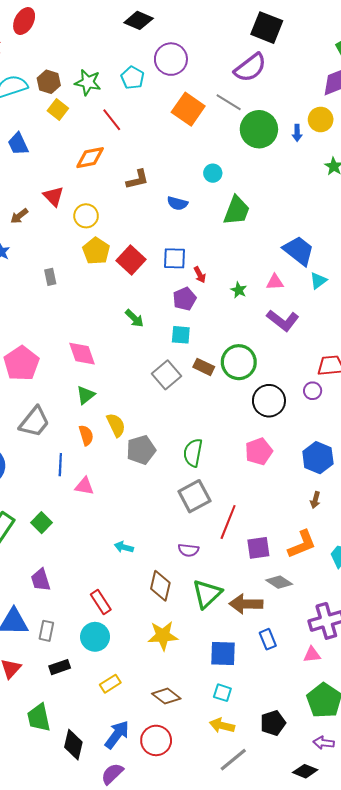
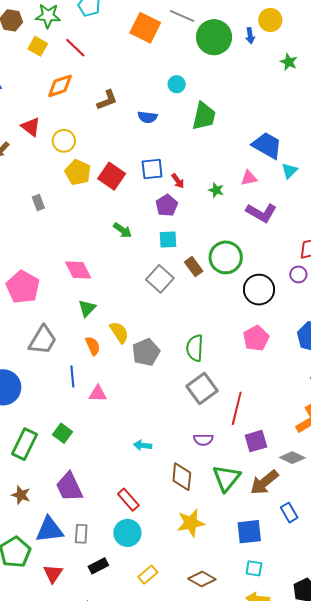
yellow square: (58, 109) -> (38, 46), moved
brown rectangle: (204, 367) -> (194, 267), turned 36
purple square: (258, 548) -> (256, 441), moved
purple trapezoid: (41, 580) -> (69, 487), size x1.4
brown arrow: (246, 604) -> (264, 482), turned -32

